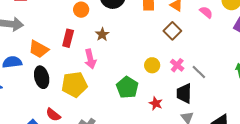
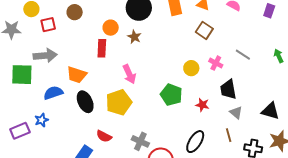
brown star: (102, 34) -> (134, 37), moved
red rectangle: (68, 38) -> (102, 48), moved
gray line: (199, 72) -> (243, 55), moved

